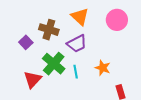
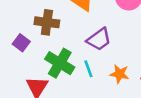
purple trapezoid: (77, 44) -> (99, 39), moved
orange star: (103, 68) -> (120, 74), moved

